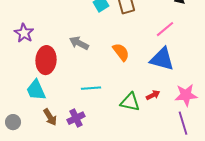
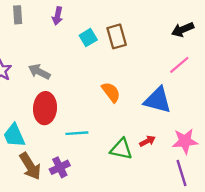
pink line: (165, 29) -> (179, 65), moved
gray arrow: (79, 43) -> (39, 72), moved
red ellipse: (46, 60) -> (45, 108), moved
brown arrow: (50, 117) -> (30, 166), size x1.4

